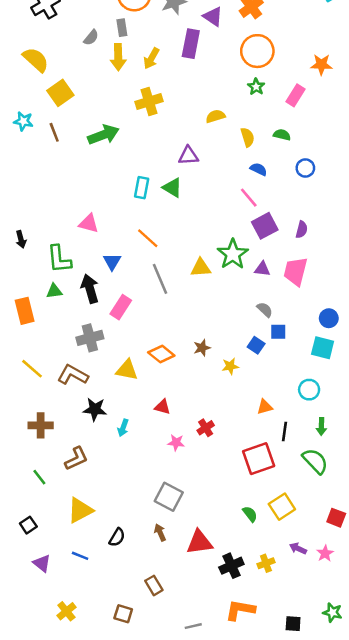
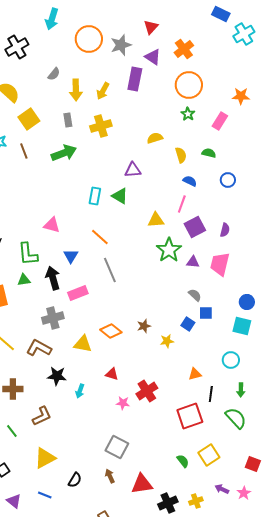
gray rectangle: (122, 28) -> (68, 120), moved
pink line: (249, 198) -> (182, 204), turned 60
yellow triangle: (201, 268) -> (156, 220), moved
pink rectangle: (121, 307) -> (78, 293), turned 36
red cross: (206, 428) -> (147, 391), size x1.5

